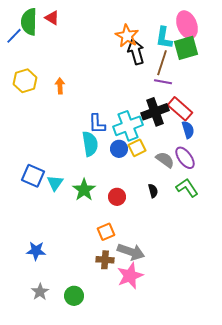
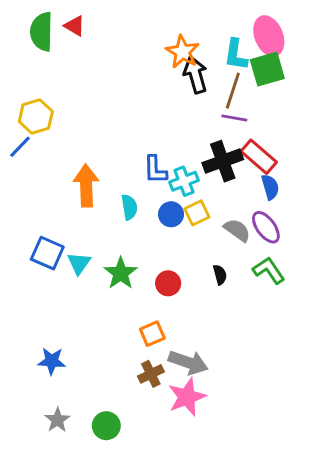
blue line: (14, 36) -> (20, 147), moved
orange arrow: (60, 86) -> (86, 186), moved, size x1.8
blue L-shape: (97, 124) -> (155, 170), moved
cyan cross: (128, 126) -> (184, 181), size x0.7
cyan semicircle: (90, 144) -> (129, 207), size x0.7
brown cross: (105, 260) -> (151, 374), turned -30

